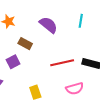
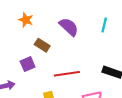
red line: (62, 63) -> (67, 74), moved

